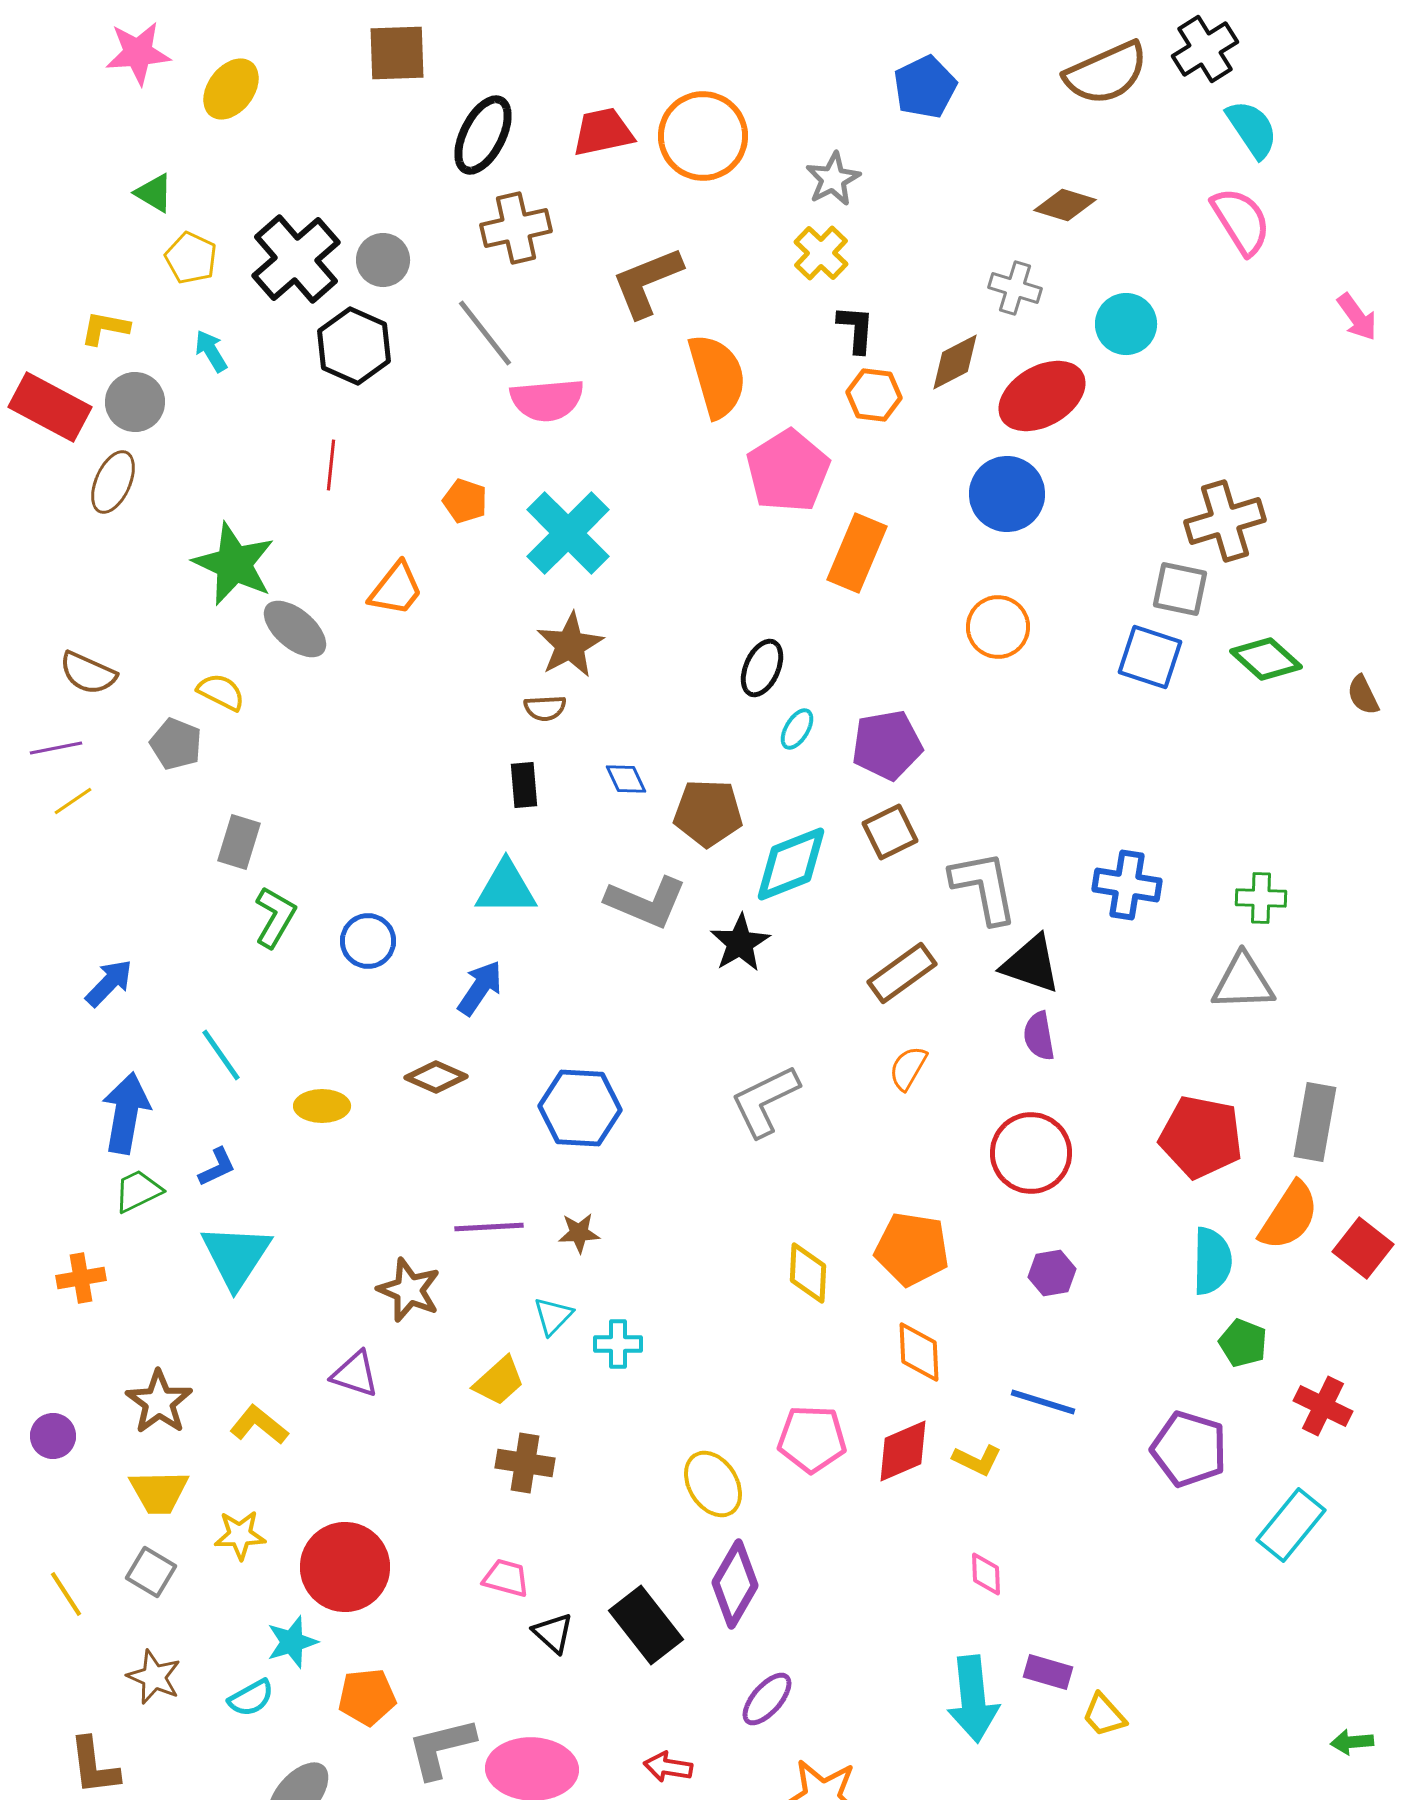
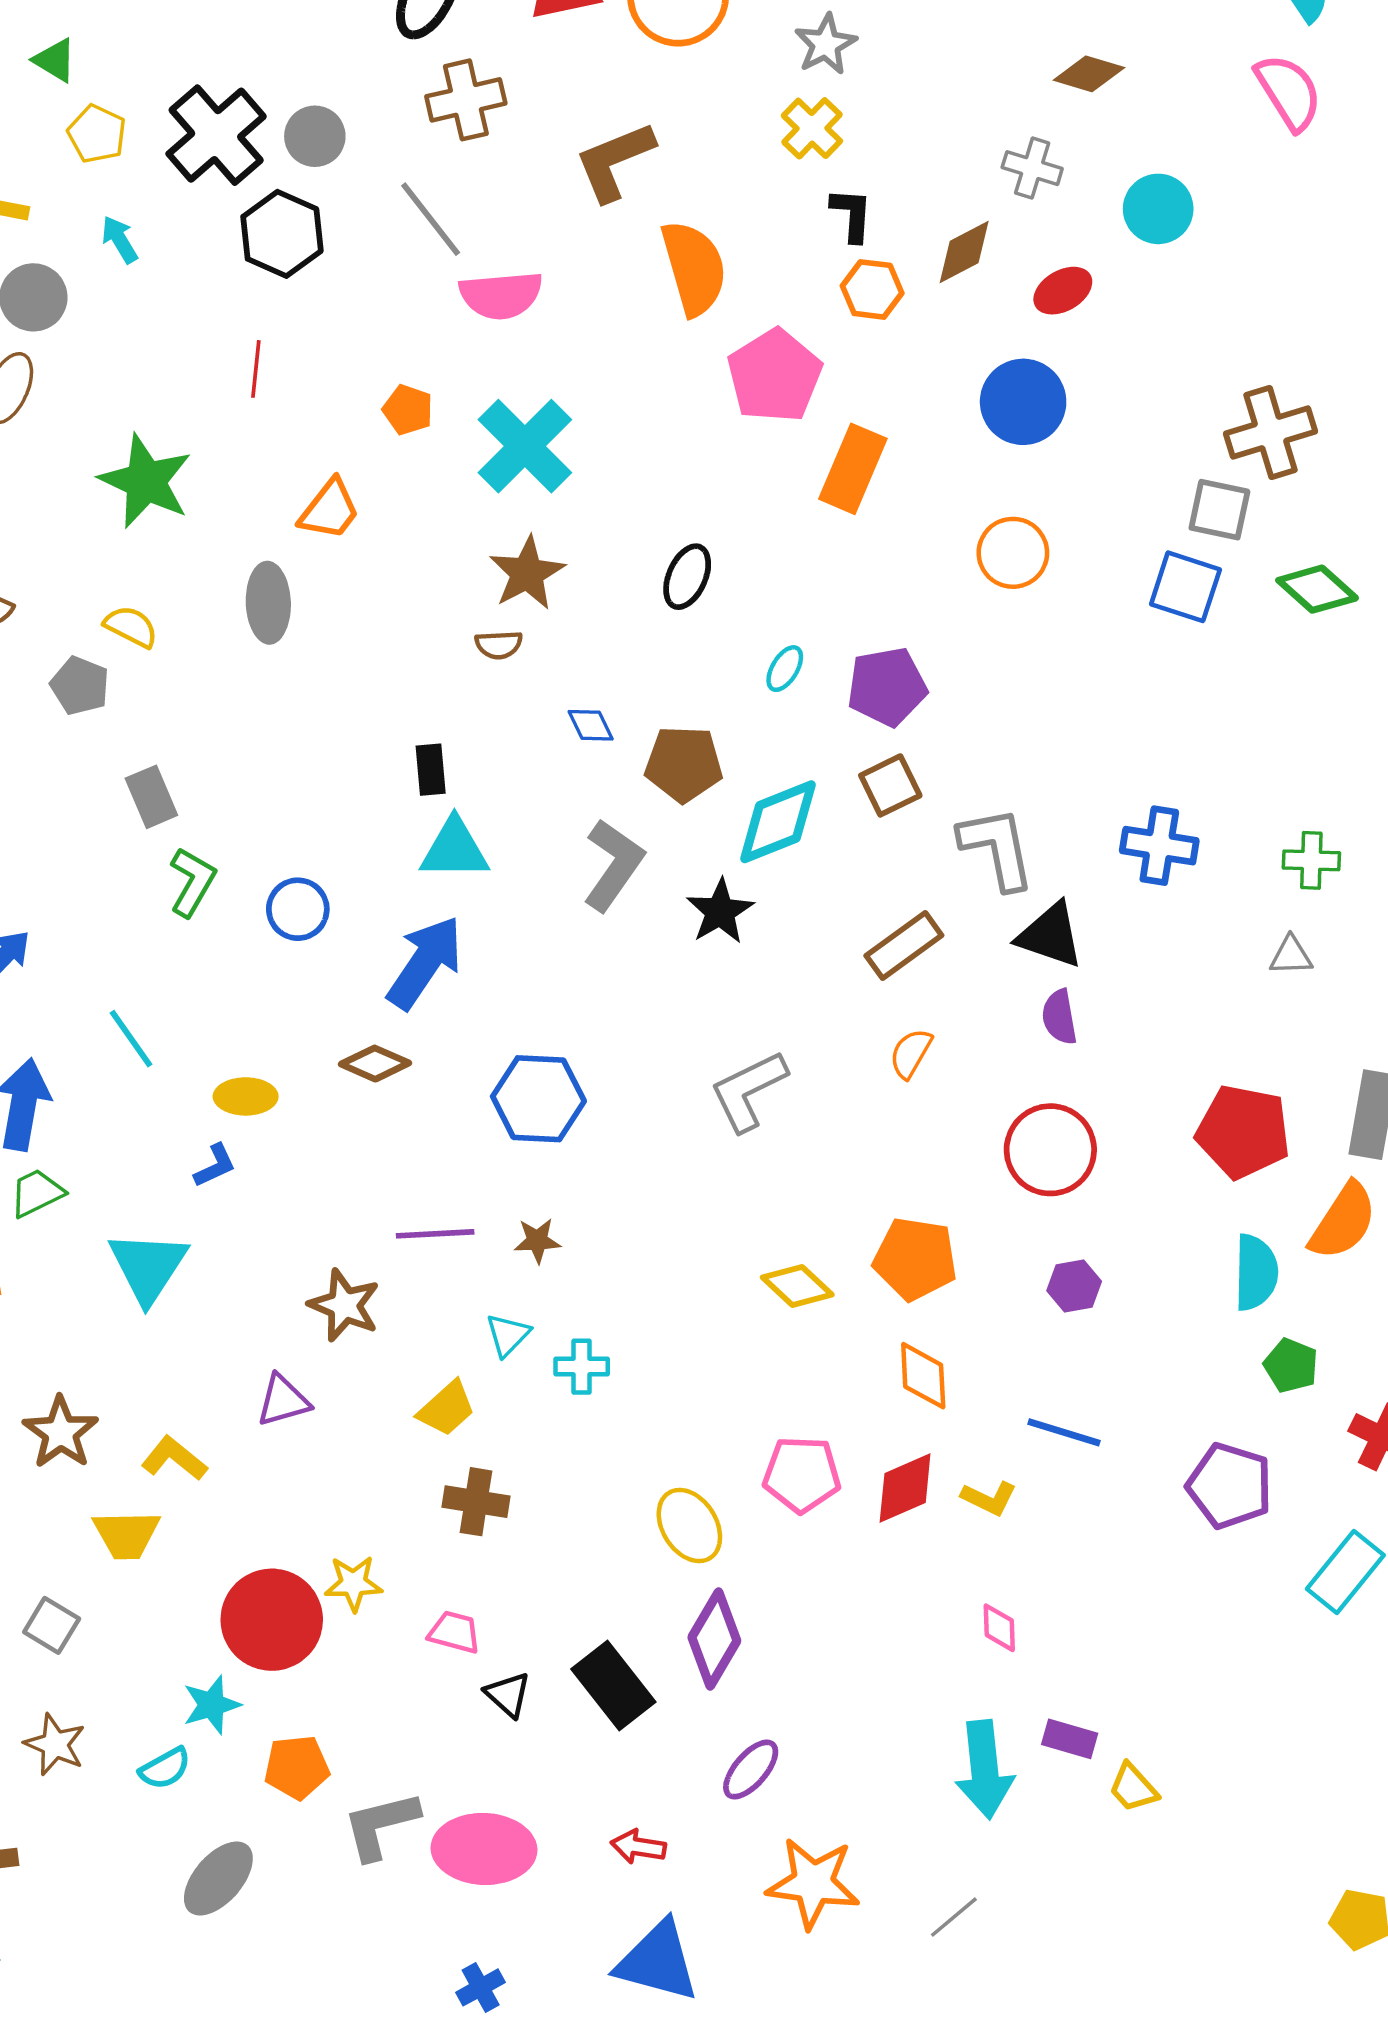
red ellipse: (1042, 396) -> (1063, 291), size x0.6
gray ellipse: (295, 629) -> (268, 603), moved, turned 48
black ellipse: (762, 668) -> (687, 577), moved
black rectangle: (524, 785) -> (431, 770), moved
gray rectangle: (239, 842) -> (151, 797), turned -40
gray L-shape: (646, 902) -> (613, 865), turned -78
gray triangle: (1243, 982) -> (1291, 956), size x0.6
blue arrow: (480, 988) -> (425, 963), size x1.5
blue L-shape: (217, 1167) -> (215, 1166), moved
yellow diamond: (808, 1273) -> (797, 1286), turned -50
purple triangle: (355, 1374) -> (283, 1401), turned -34
yellow trapezoid: (159, 1492) -> (126, 1535), moved
yellow star: (240, 1535) -> (353, 1583), moved

